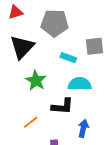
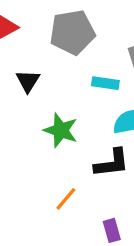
black triangle: (22, 47) -> (28, 81), size x0.6

